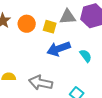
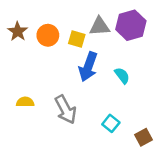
blue arrow: (59, 49) -> (88, 67), turned -50
gray arrow: (41, 83) -> (65, 110), turned -130

